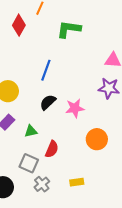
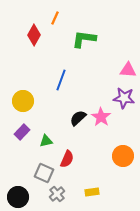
black semicircle: (48, 102) -> (78, 118), moved
pink star: (75, 108) -> (101, 117), moved, turned -30
orange circle: (97, 139) -> (123, 156), moved

